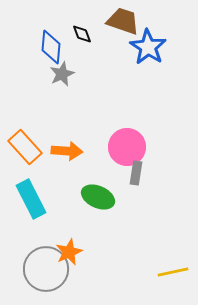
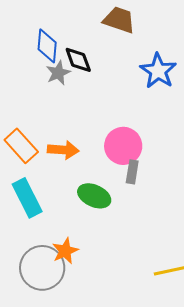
black diamond: (82, 34) -> (78, 60), moved, size x1.4
blue star: (148, 47) -> (158, 71), moved

